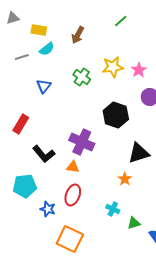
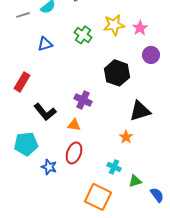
blue triangle: (44, 86) -> (45, 44), turned 35
purple cross: (82, 142) -> (83, 100), size x0.7
orange square: (70, 239) -> (98, 197), moved

